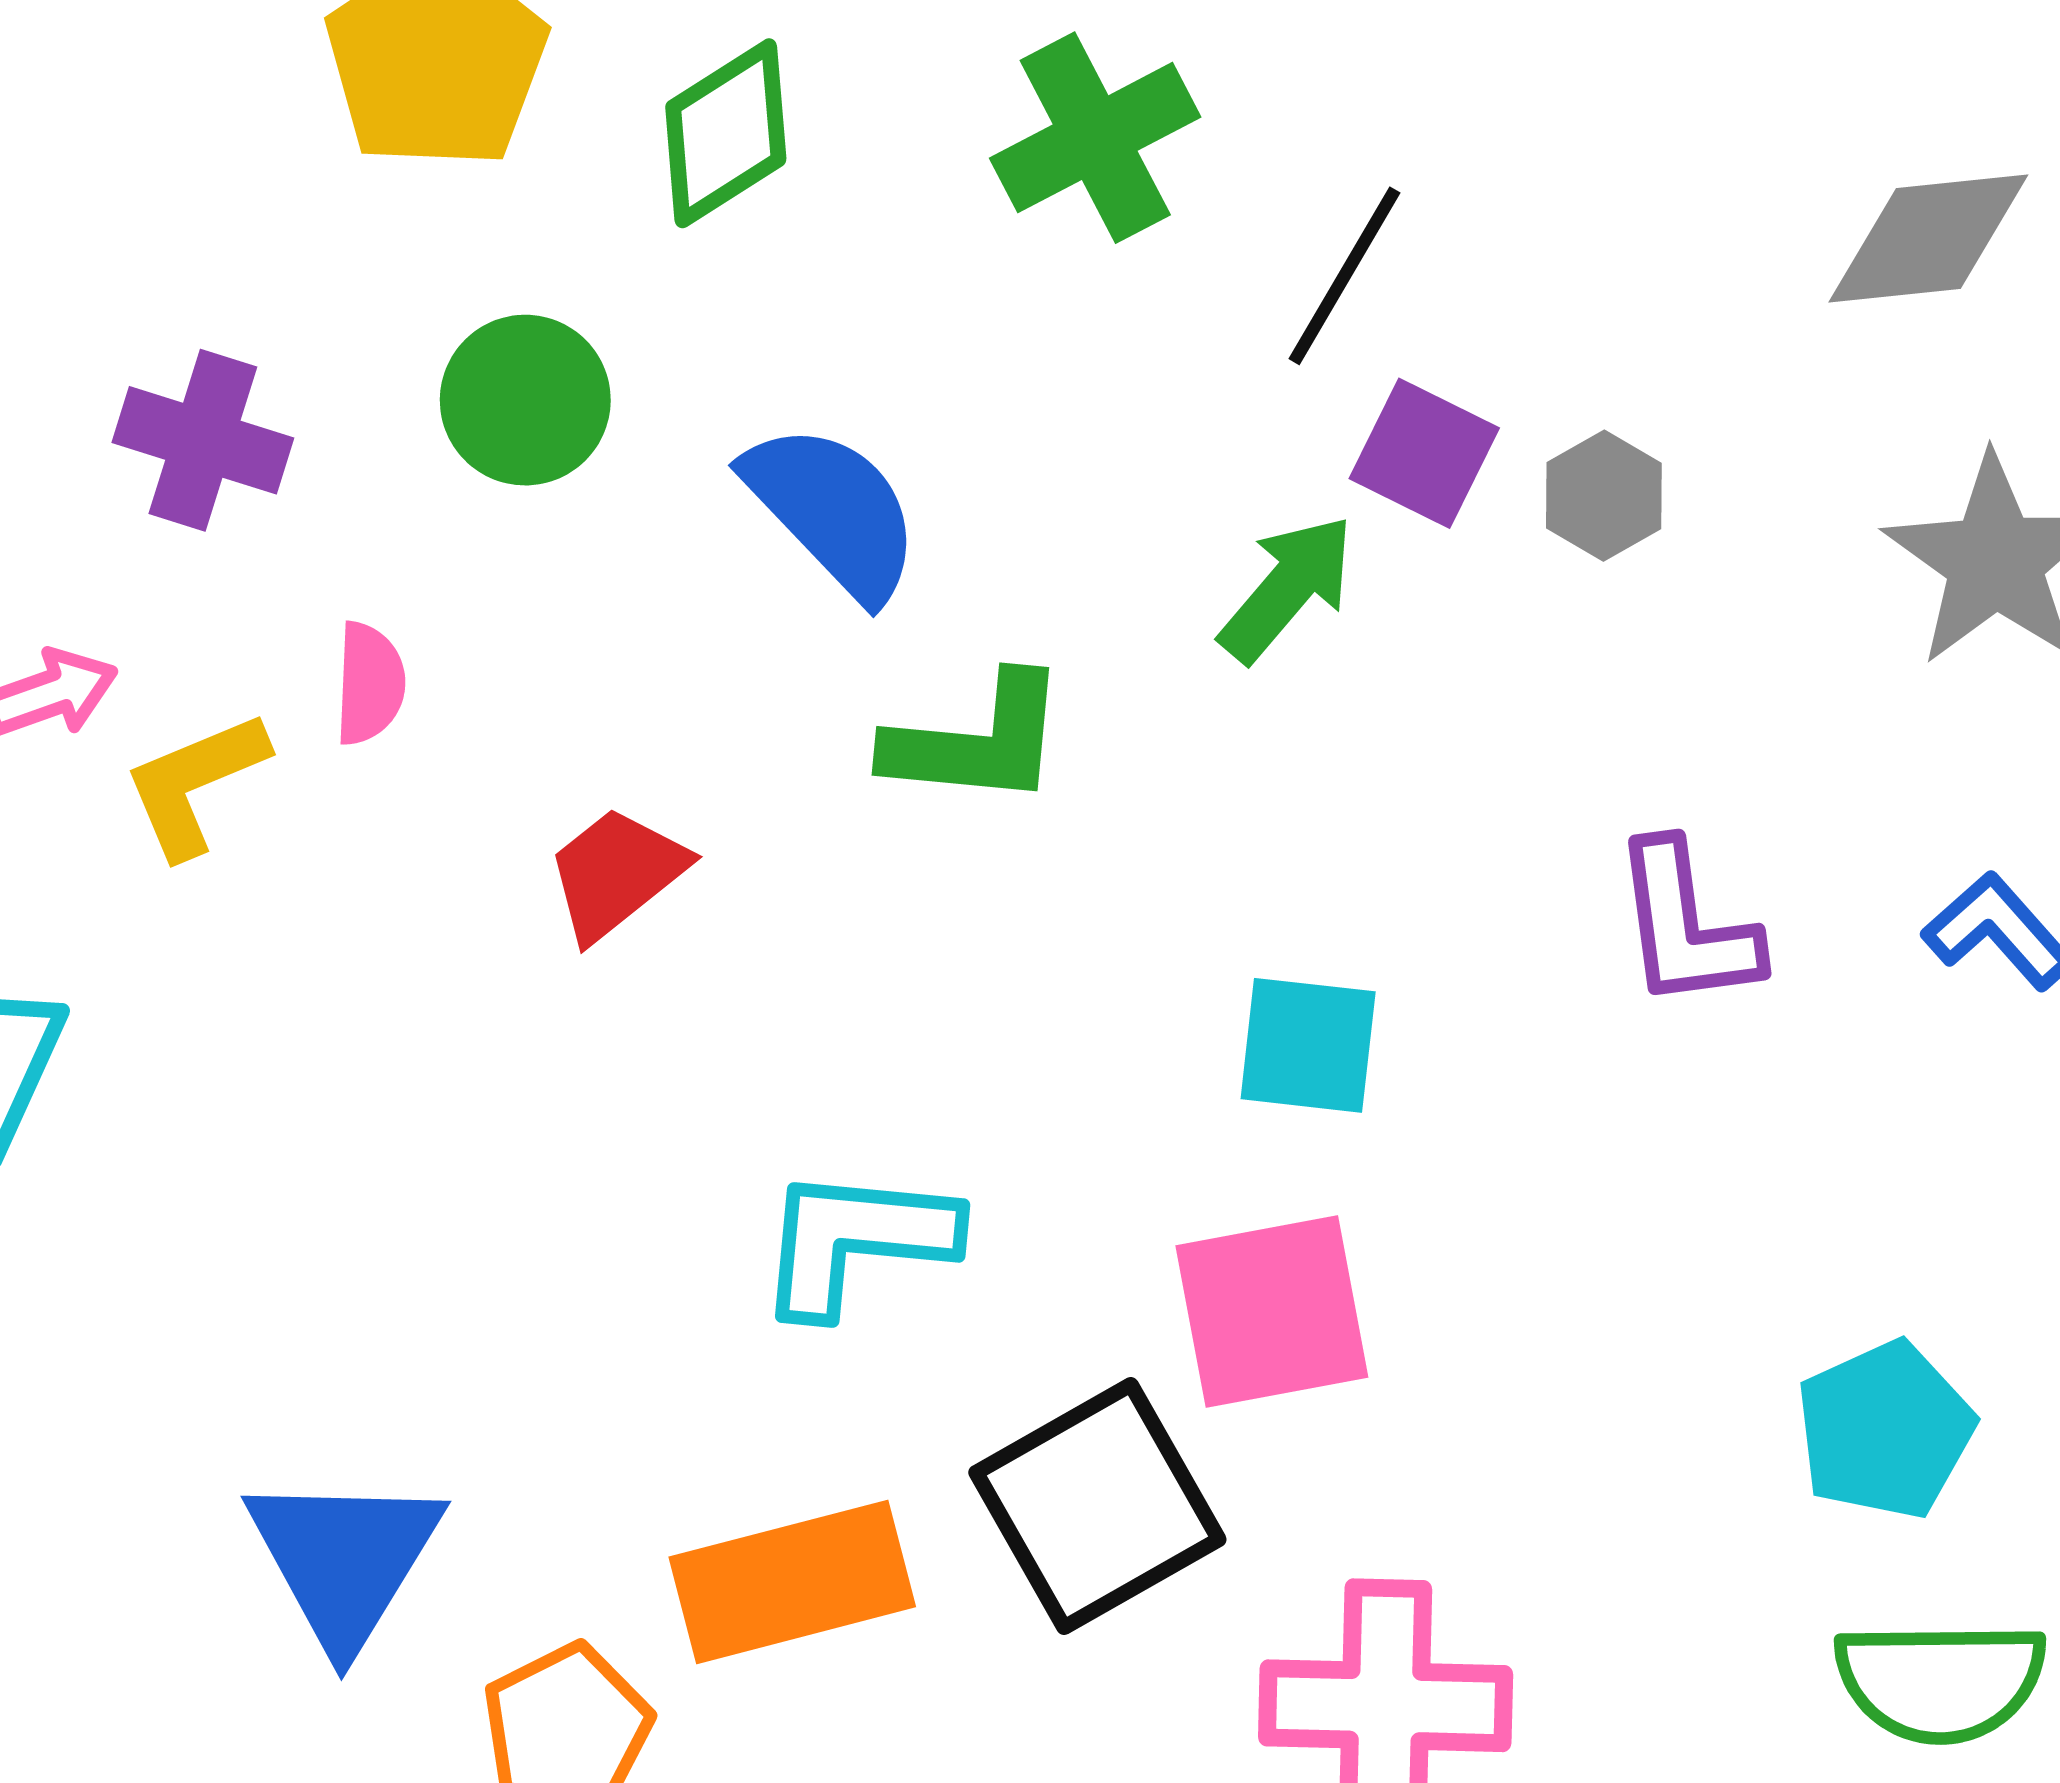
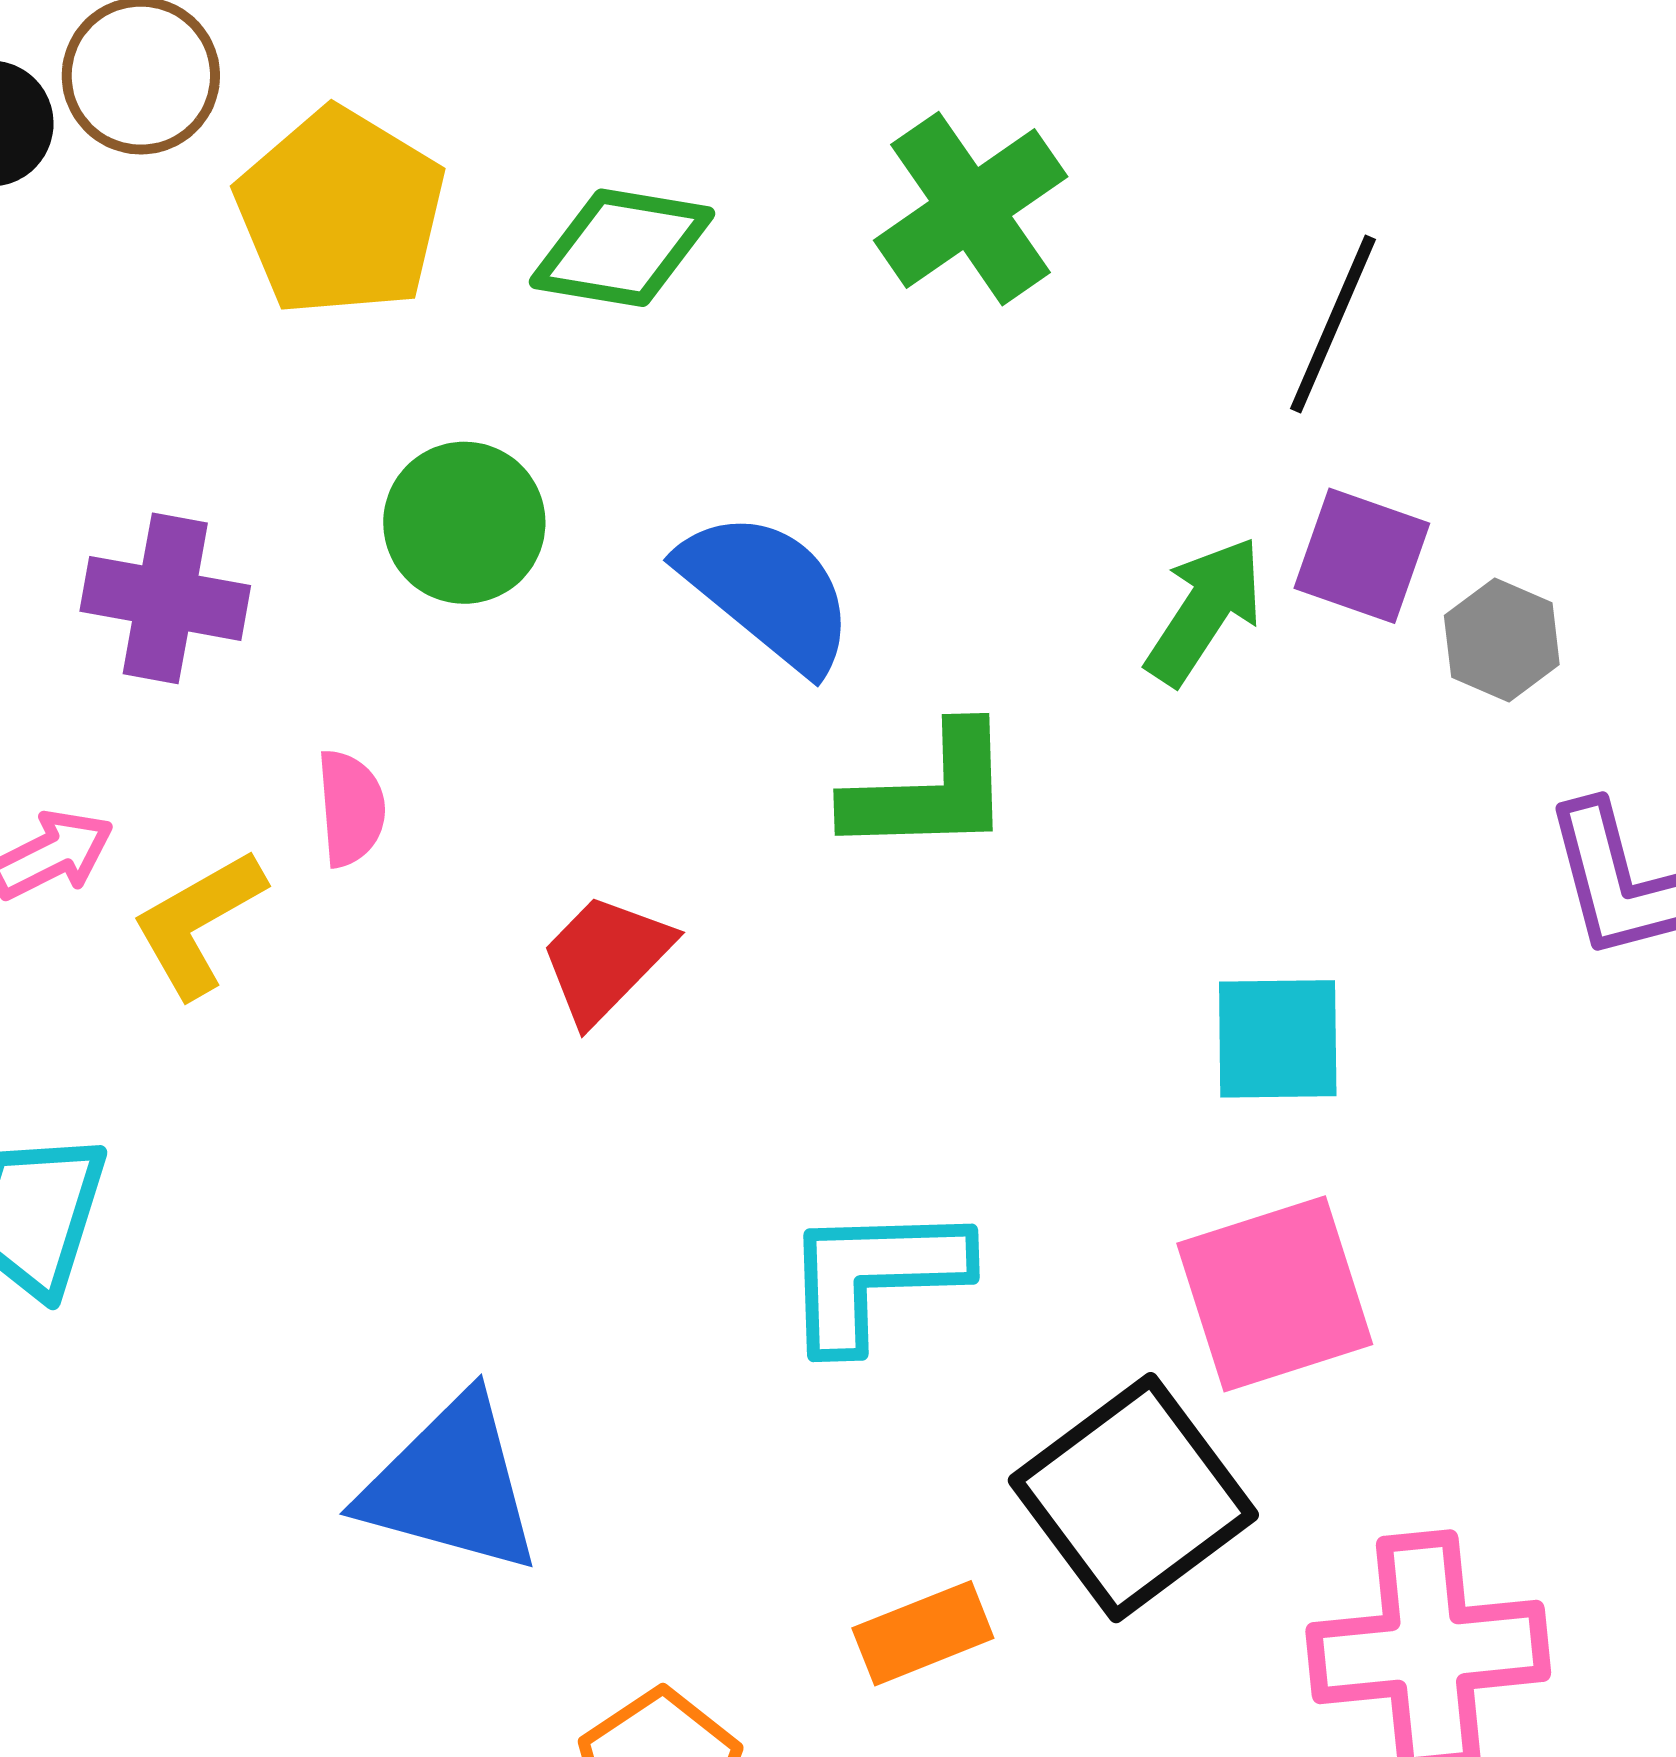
green diamond: (726, 133) -> (622, 248), turned 49
black line: (1345, 276) -> (1333, 324), moved
purple square: (1424, 453) -> (1362, 556), moved
gray hexagon: (1604, 496) -> (1502, 640), moved
blue triangle: (344, 1559) -> (451, 1485), moved, turned -39
orange rectangle: (792, 1582) -> (923, 1633), moved, size x0.6

